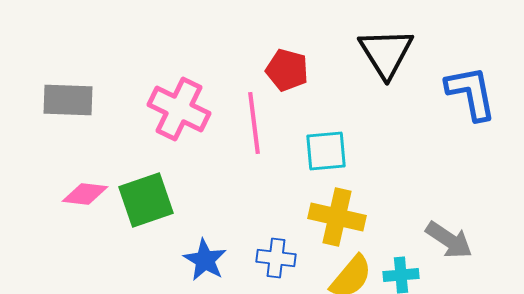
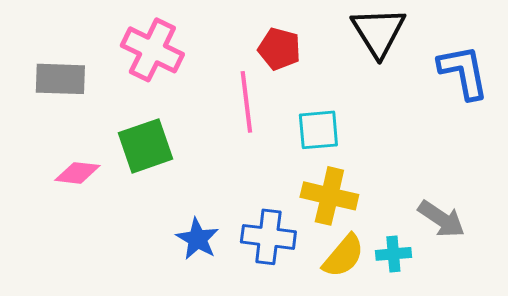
pink cross: (179, 109) -> (152, 50), moved
green square: (146, 200) -> (145, 146), moved
blue cross: (276, 258) -> (268, 237), size x1.4

